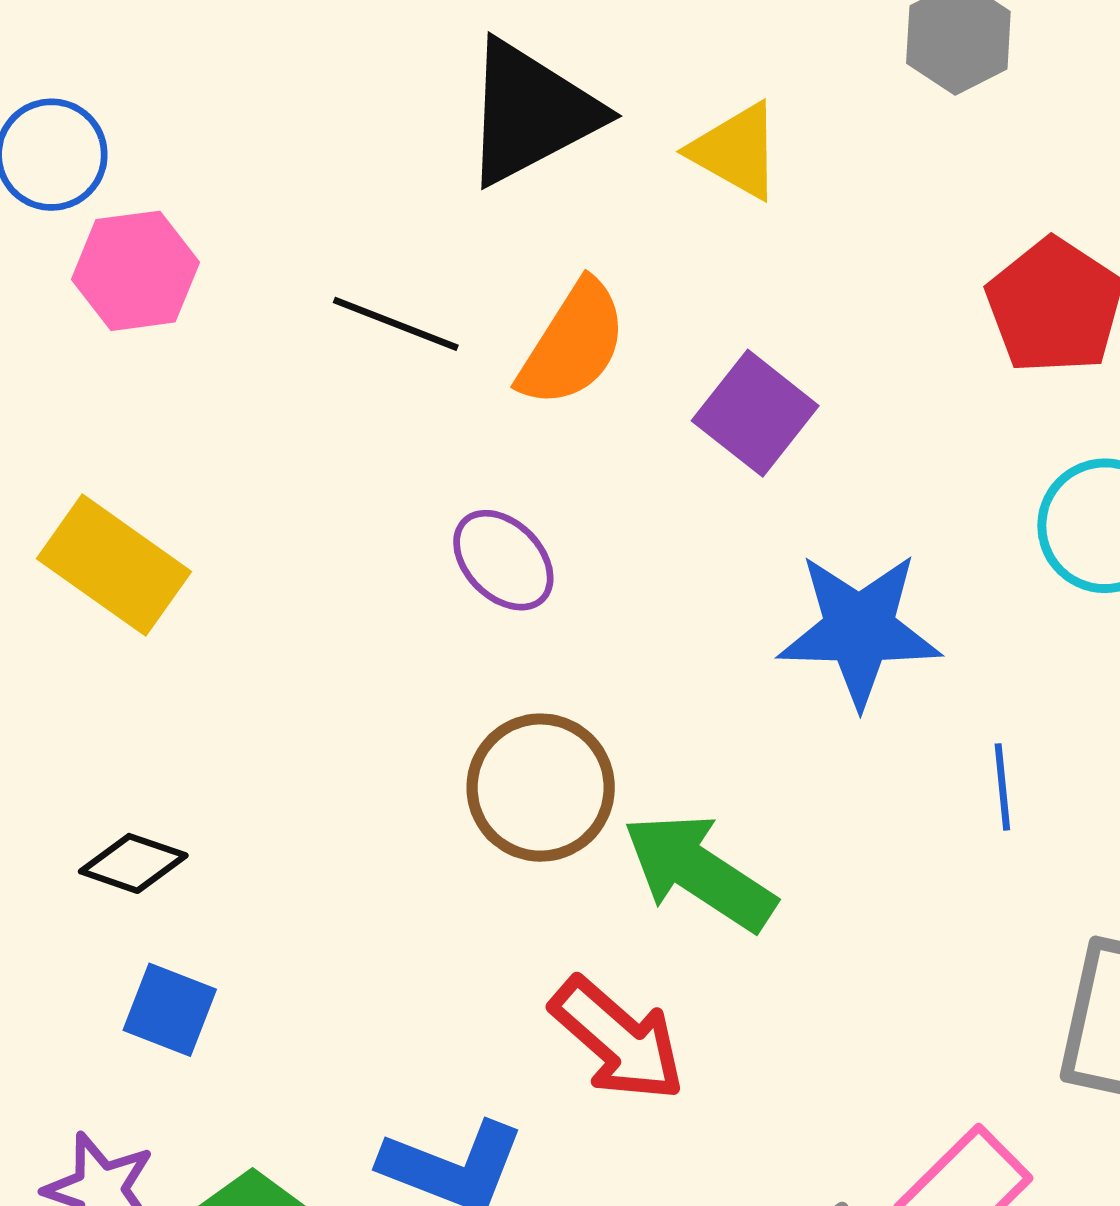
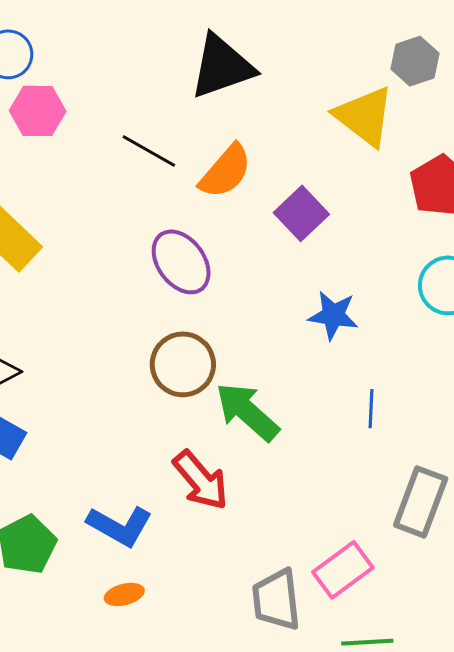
yellow triangle: (736, 151) -> (364, 116), moved, size x1.4
purple ellipse: (503, 560) -> (181, 262), size x1.4
blue star: (859, 630) -> (333, 315), size x0.7
blue line: (1002, 787) -> (371, 409), moved

